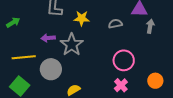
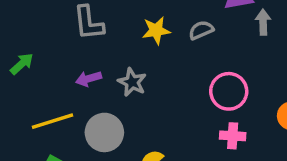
yellow star: (82, 18) -> (156, 30), moved
gray star: (72, 45) -> (132, 82), size x0.7
pink cross: (121, 85) -> (233, 136), turned -32

